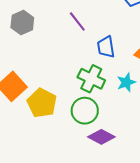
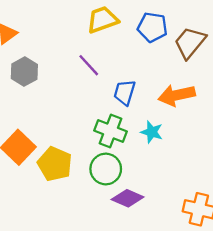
blue trapezoid: (106, 47) -> (125, 92), turned 30
cyan star: (126, 82) -> (152, 132), turned -30

